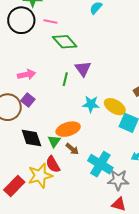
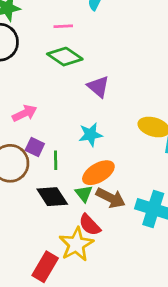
pink line: (50, 21) -> (63, 26), moved
green line: (65, 79) -> (56, 160), moved
cyan star: (91, 104) -> (91, 135), moved
brown arrow: (72, 149) -> (111, 198), size x1.5

